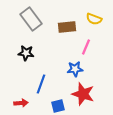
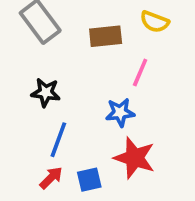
black star: (26, 53) -> (46, 92), moved
red arrow: (21, 103) -> (51, 178), moved, turned -40

